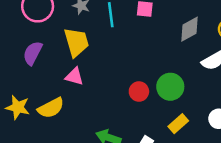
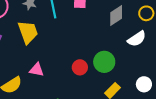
pink triangle: (74, 76) -> (37, 70), moved

